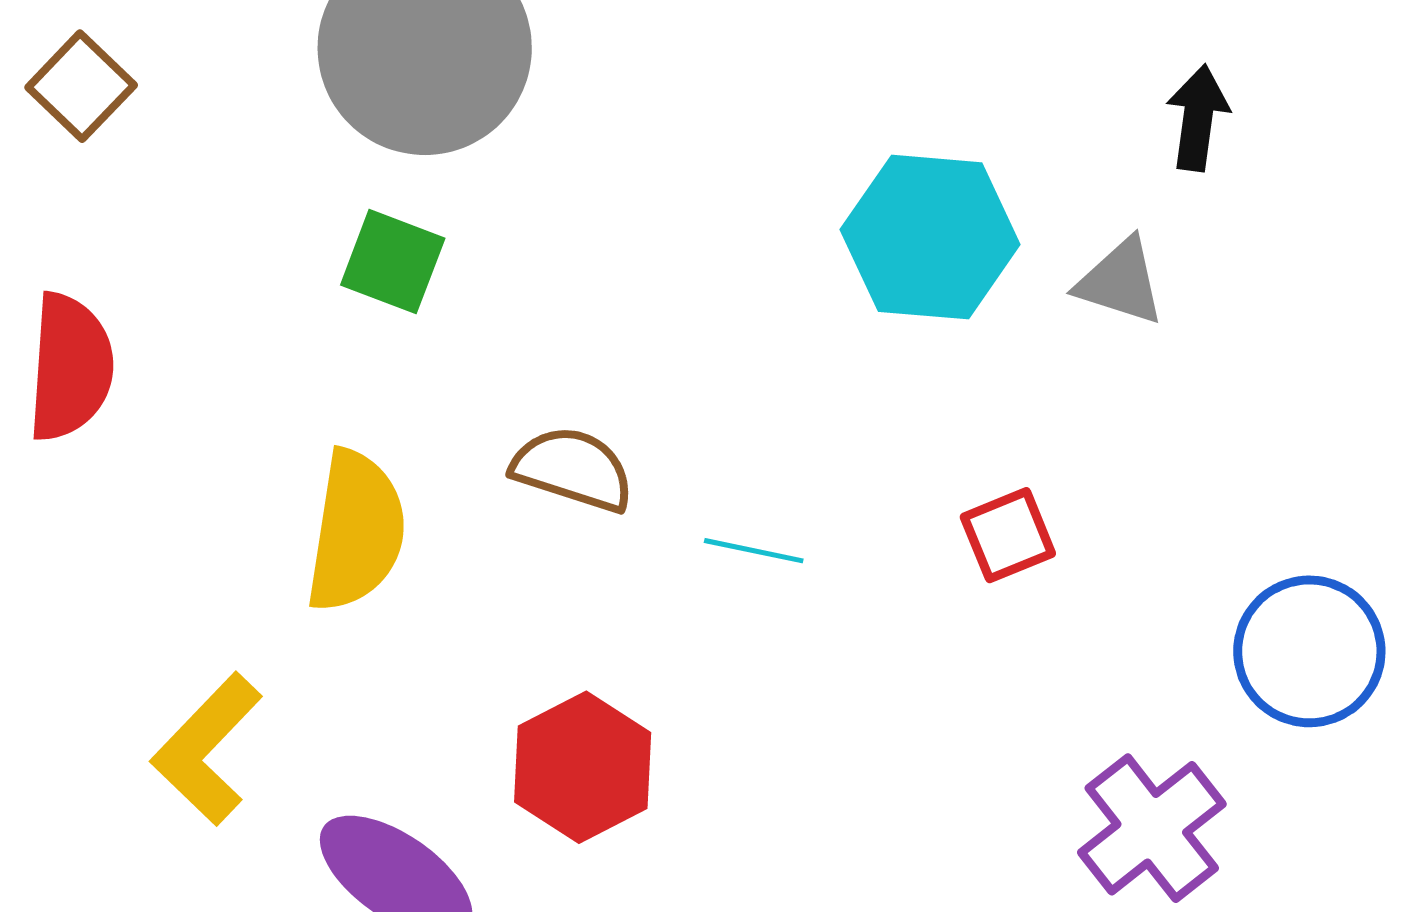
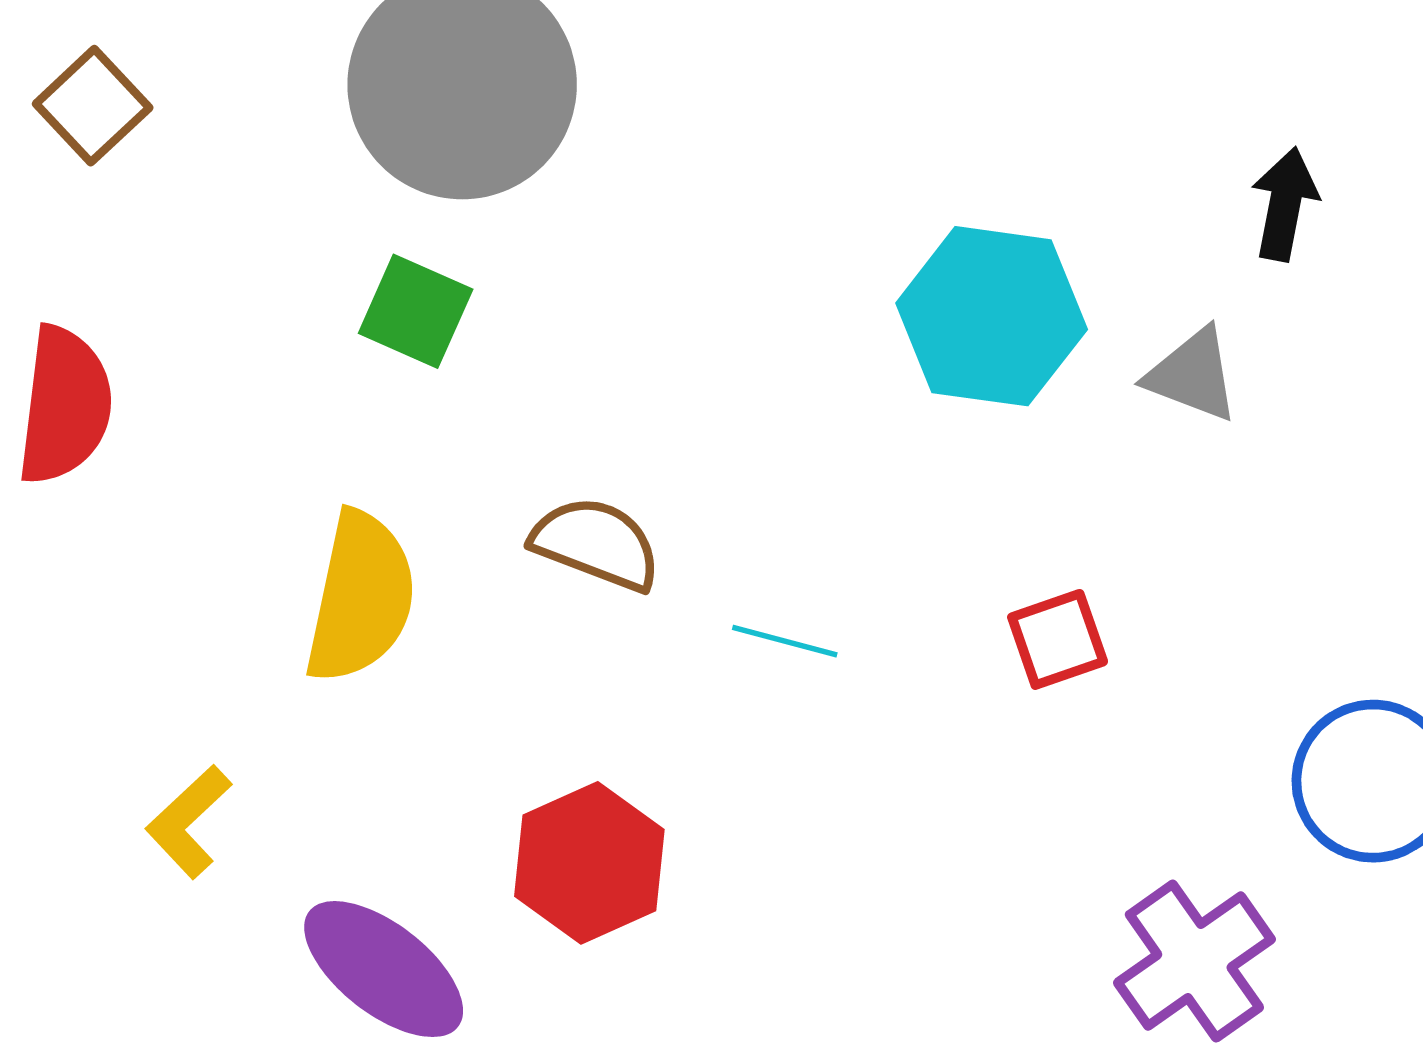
yellow L-shape: (207, 749) -> (189, 822), size x0.7

